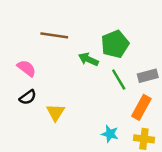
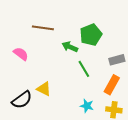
green line: (119, 80) -> (84, 69), moved
black semicircle: (28, 97) -> (22, 100), moved, size x1.5
yellow triangle: (56, 112) -> (44, 89), turned -35

